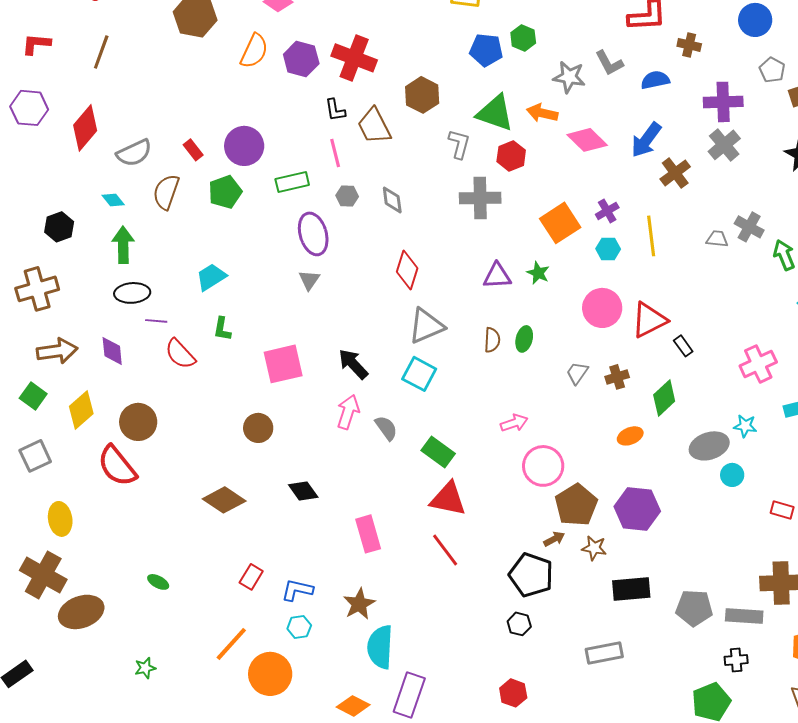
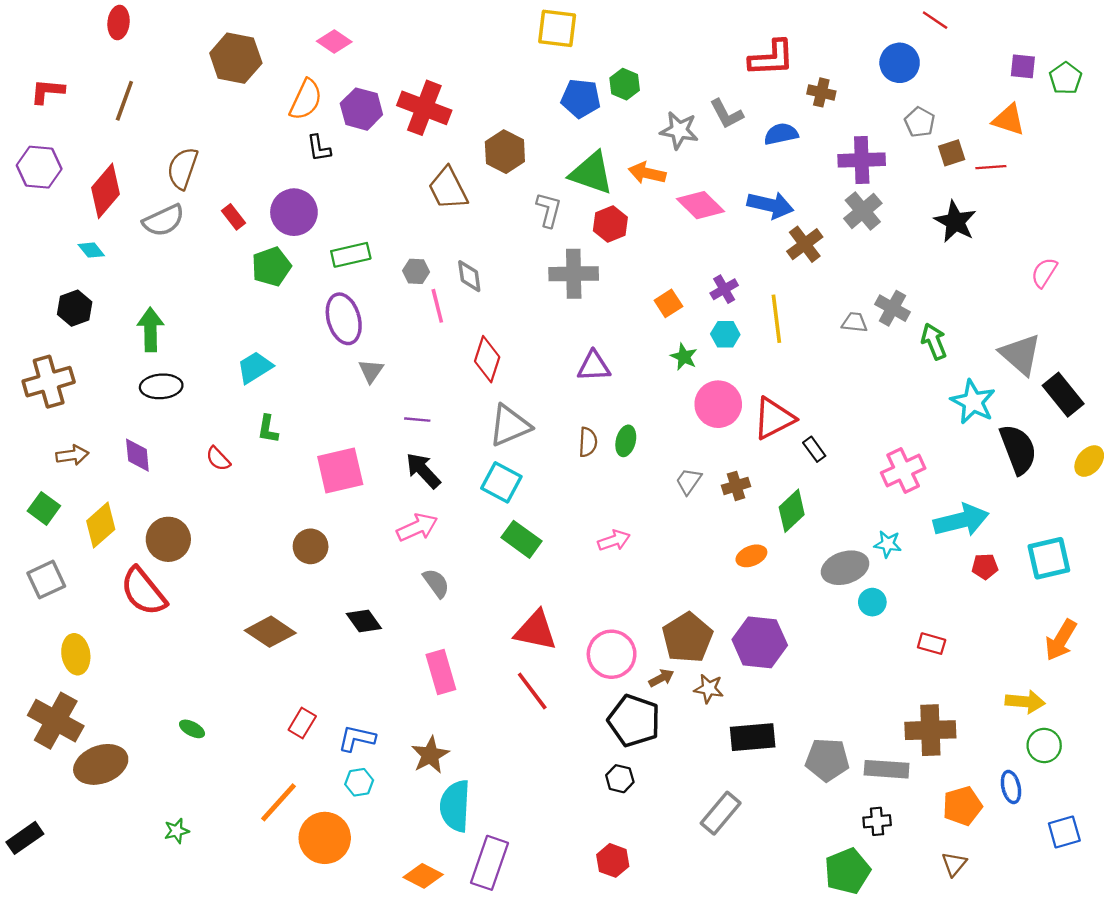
black L-shape: (335, 110) -> (319, 148), moved
blue arrow: (646, 140) -> (770, 205), turned -114
pink line: (335, 153) -> (437, 306), moved
brown semicircle: (166, 192) -> (183, 168), moved
cyan diamond: (113, 200) -> (91, 250), moved
orange square: (560, 223) -> (668, 303), size x0.6
purple ellipse: (313, 234) -> (344, 319), moved
green star: (538, 273) -> (684, 357), moved
purple line: (156, 321) -> (417, 420), moved
brown arrow: (57, 351) -> (72, 455), size x0.7
red semicircle: (180, 354) -> (218, 459), size x0.7
pink arrow: (348, 412) -> (417, 527), turned 48
gray semicircle: (386, 428) -> (436, 583), moved
green rectangle: (438, 452) -> (521, 539), moved
pink circle: (543, 466) -> (612, 654), moved
gray rectangle: (604, 653) -> (721, 813), turned -39

